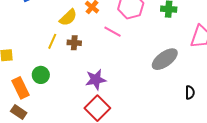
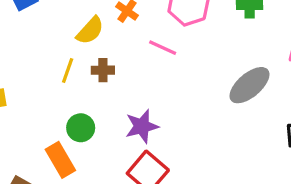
green circle: (41, 75) -> (81, 128), moved
orange rectangle: (20, 88) -> (60, 160), moved

